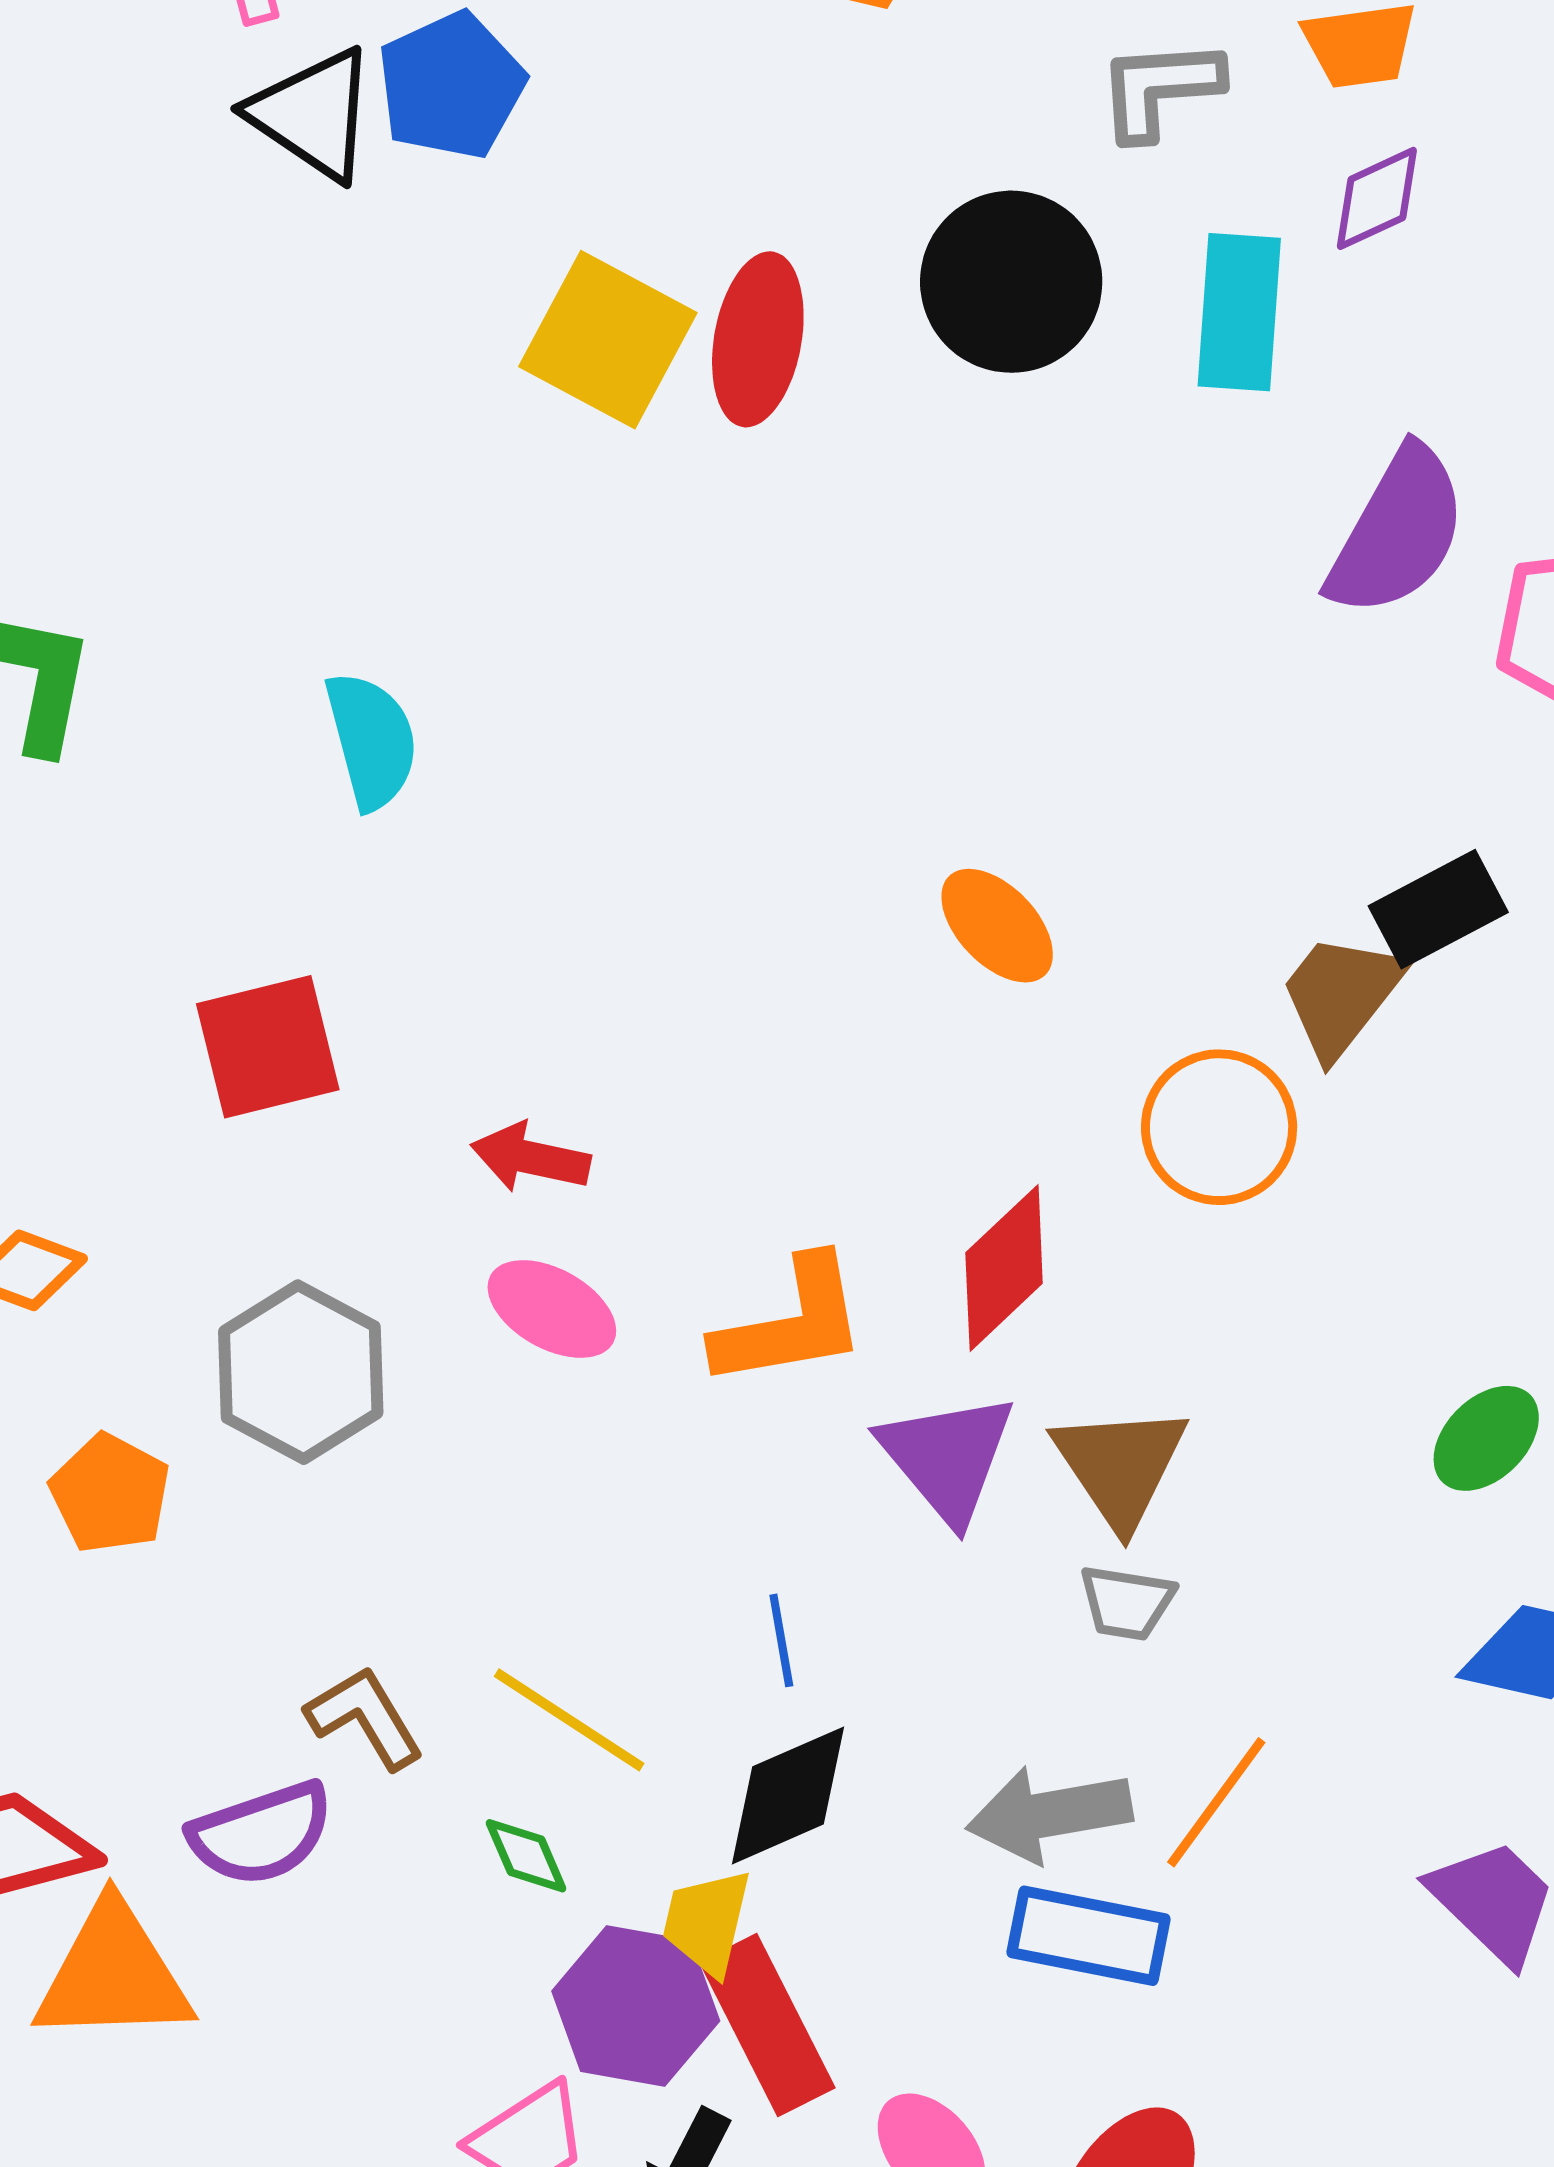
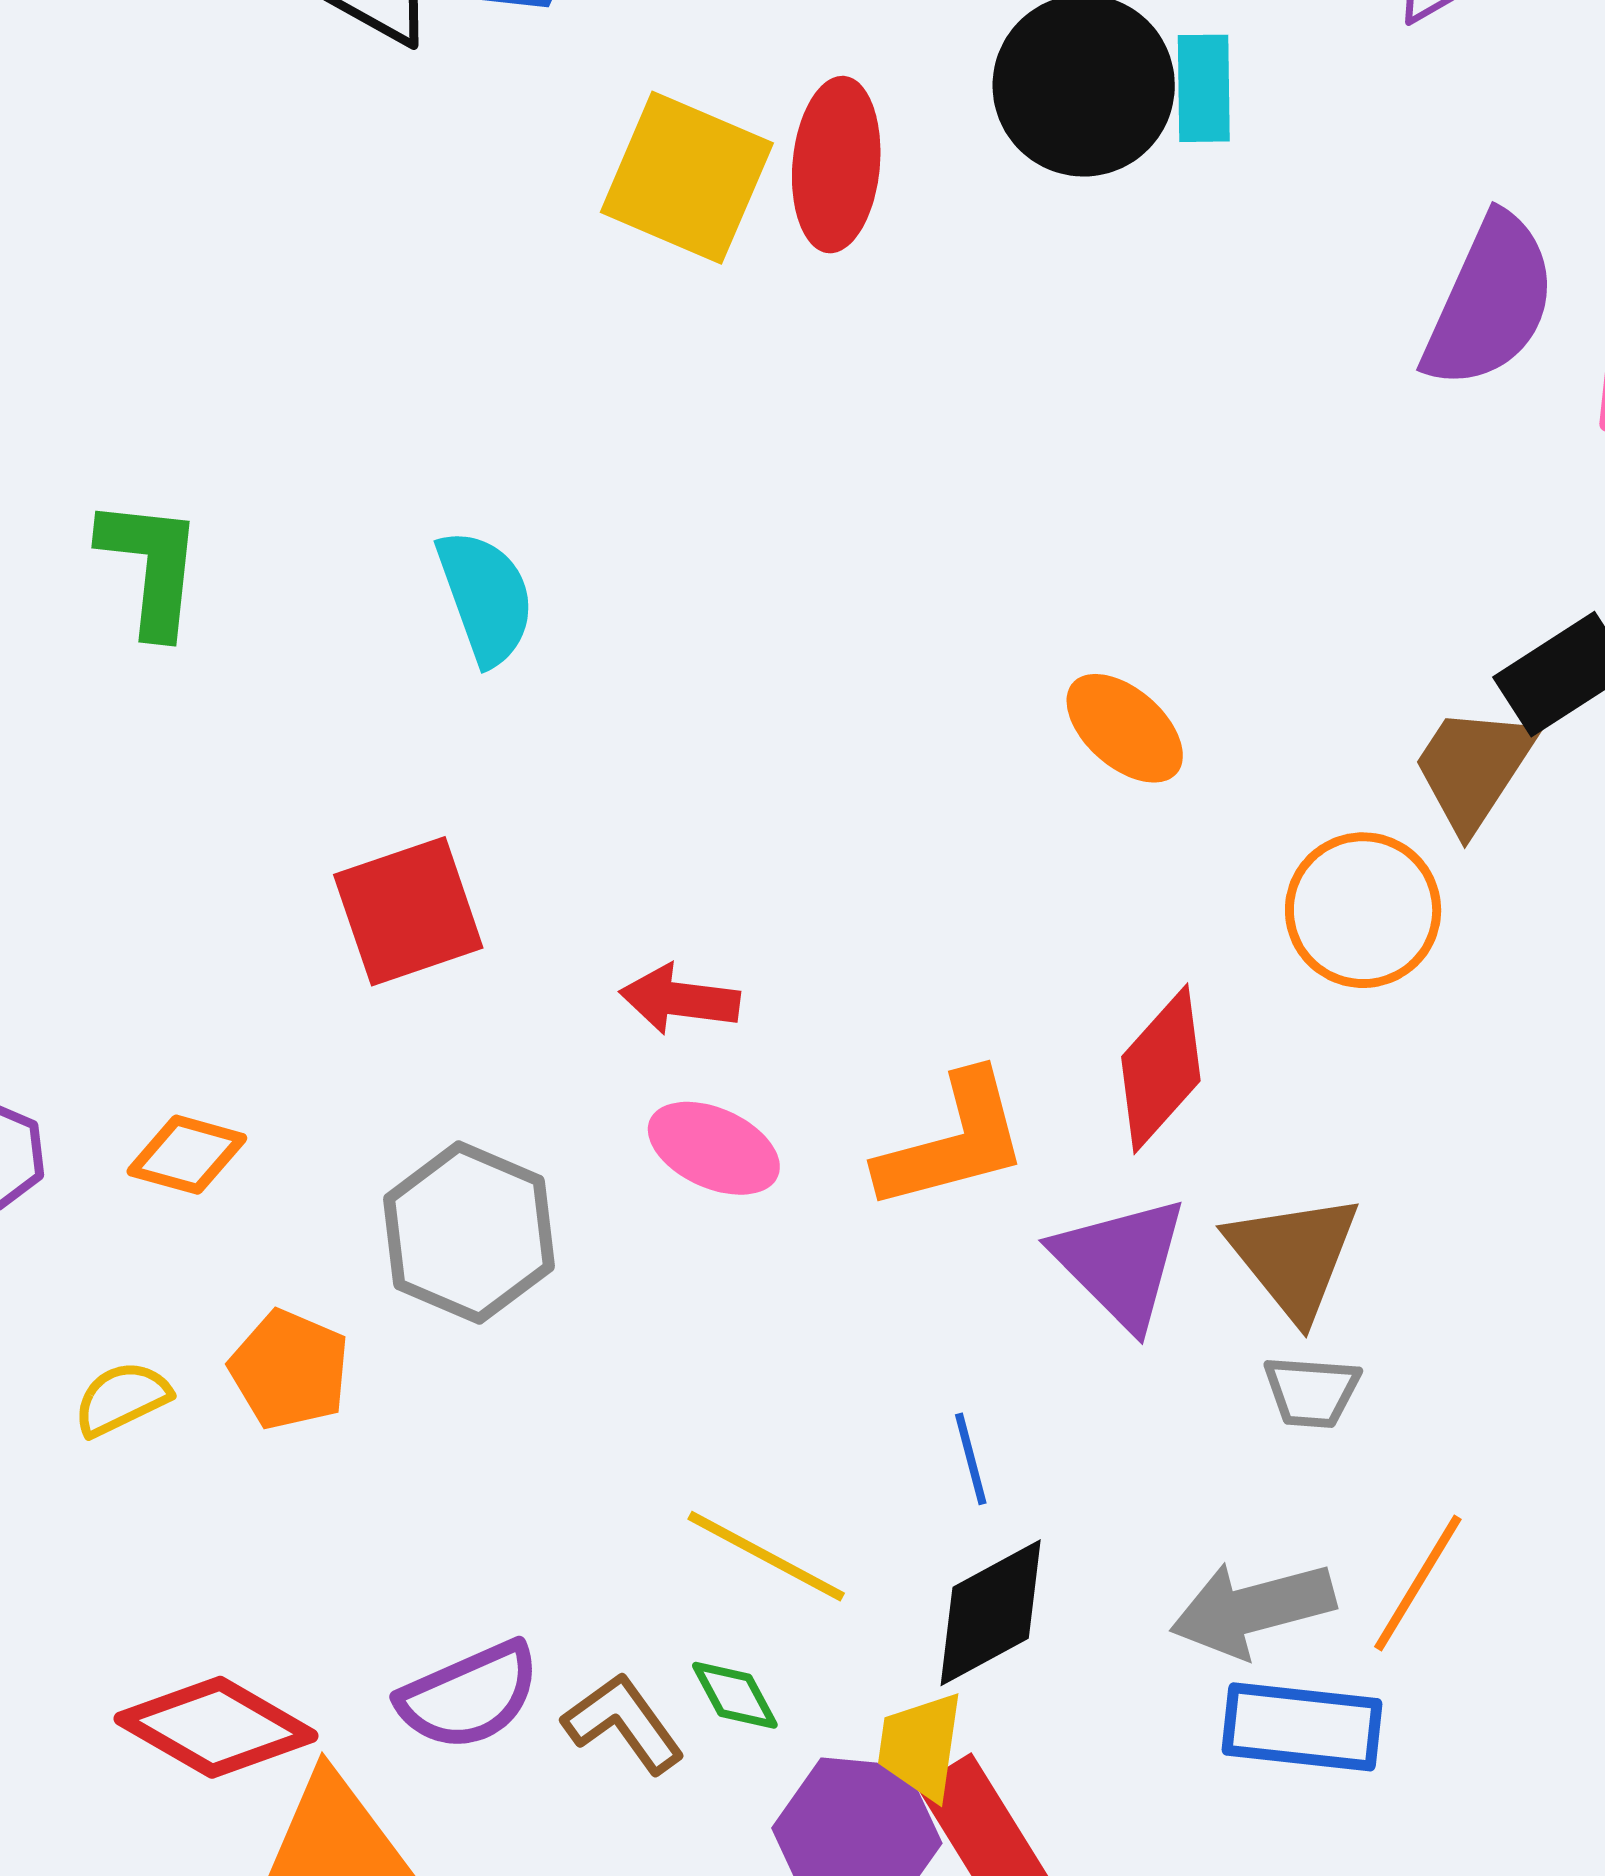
cyan rectangle: (1239, 312) -> (1204, 88), moved, size x0.7
brown L-shape: (365, 1718) -> (623, 1723), moved

